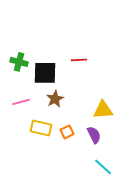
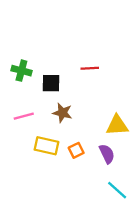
black square: (45, 73) -> (51, 83), size x0.7
brown star: (55, 99) -> (62, 113), turned -30

